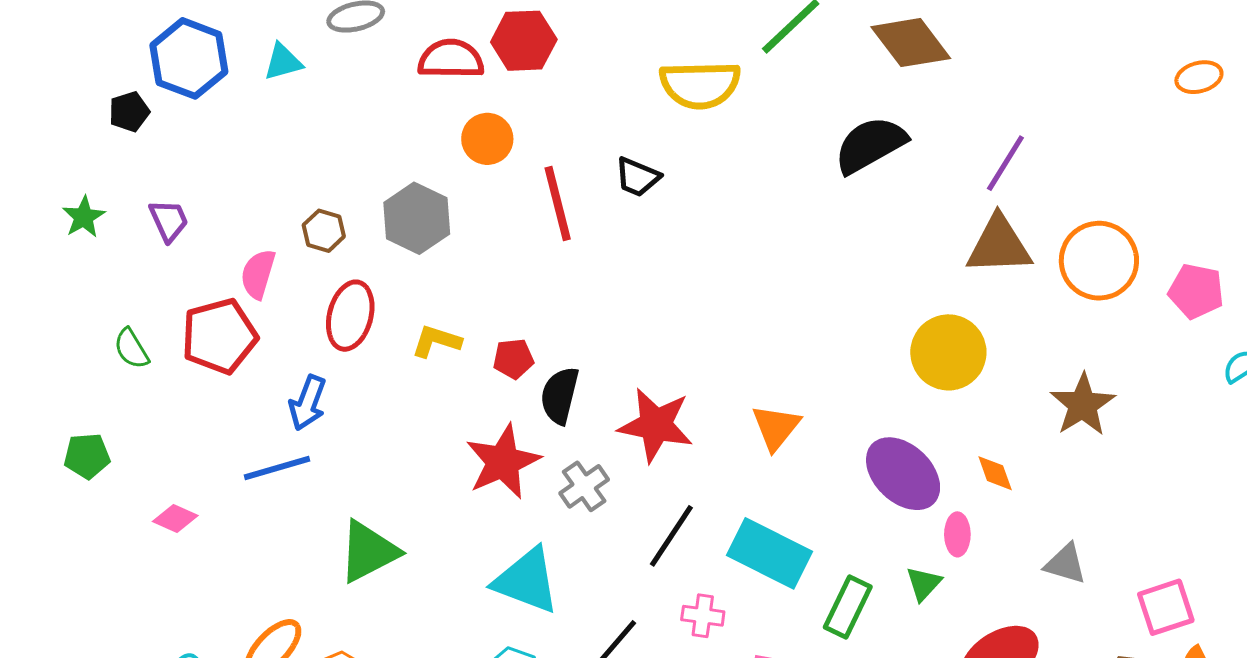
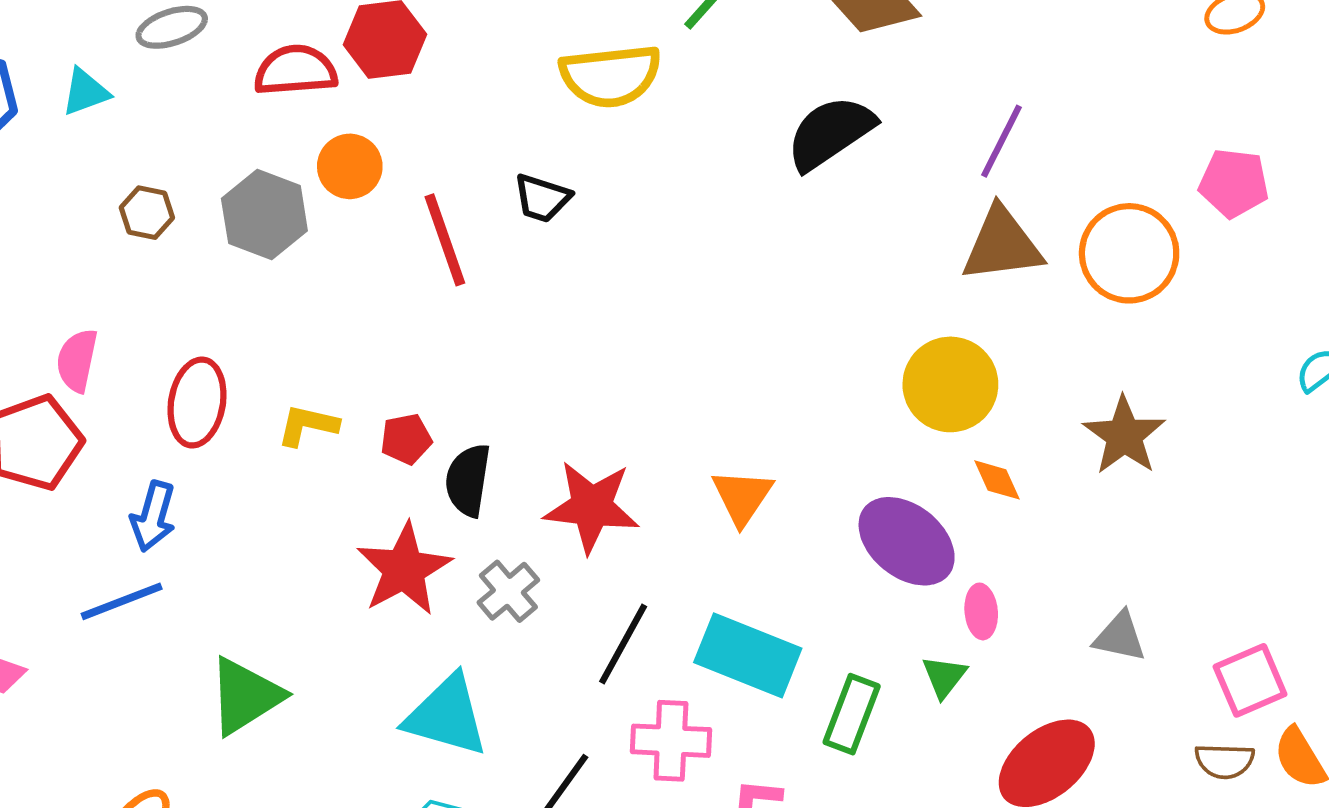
gray hexagon: (417, 218) -> (264, 215), moved
brown hexagon: (324, 231) -> (147, 213), moved
pink pentagon: (1196, 291) -> (1234, 183), moved
orange diamond: (995, 473) -> (997, 480), moved
pink cross: (703, 616) -> (671, 741), size x1.5

